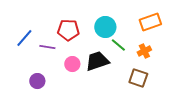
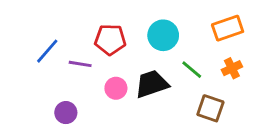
green line: (118, 45) -> (192, 70), moved
orange cross: (144, 51) -> (232, 68), moved

